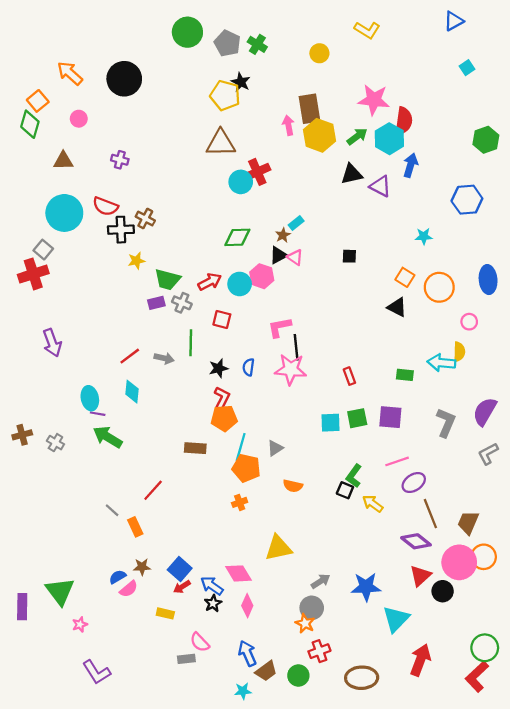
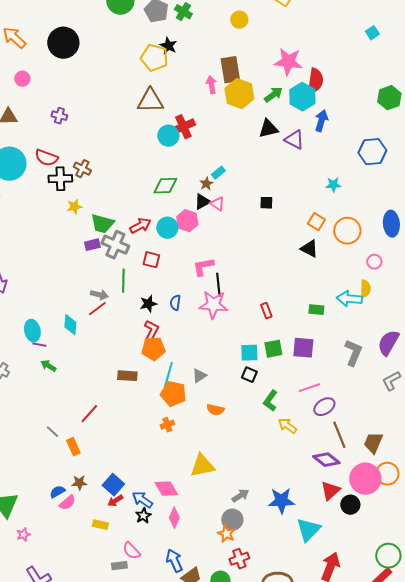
gray cross: (182, 303) -> (115, 245), size x1.5
red line: (130, 356) -> (97, 309), moved
green arrow: (108, 437) -> (48, 366), size x0.6
black square: (345, 490) -> (249, 375), moved

